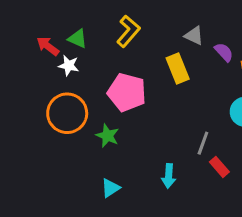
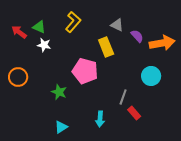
white star: (69, 66) -> (44, 45), moved
pink pentagon: (127, 92) -> (85, 71), moved
orange circle: (67, 113) -> (18, 77), moved, size x0.7

